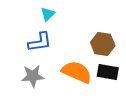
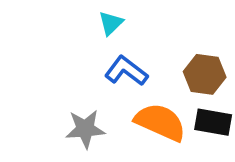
blue L-shape: (40, 42) -> (126, 71), moved, turned -135

